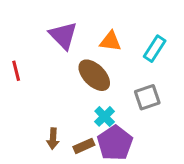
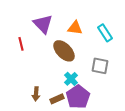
cyan rectangle: (155, 49) -> (105, 33), turned -66
red line: (16, 71) -> (21, 44), moved
gray square: (147, 97) -> (100, 66), turned 30

